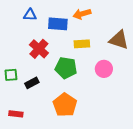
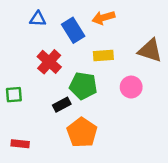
blue rectangle: (58, 24) -> (73, 30), turned 54
black rectangle: (32, 83) -> (62, 105), moved

